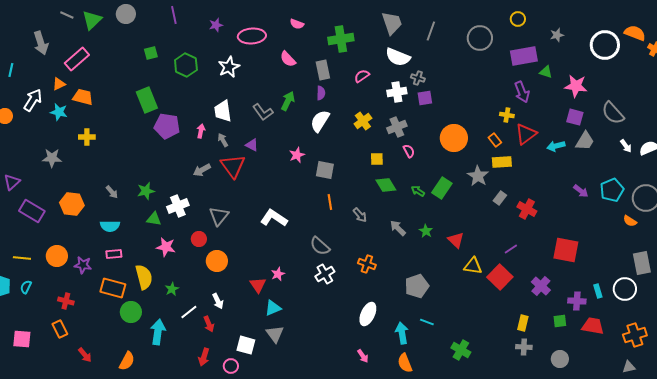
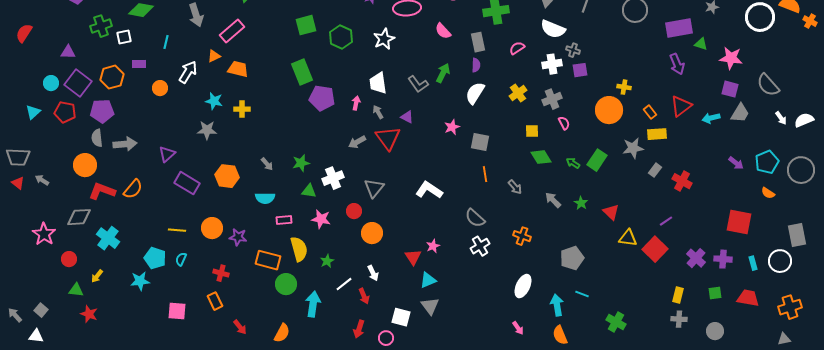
green square: (151, 53) -> (306, 25), size x1.5
cyan star: (59, 112) -> (214, 101), moved
yellow cross: (507, 115) -> (624, 87), moved
gray star: (478, 176) -> (633, 148), turned 30
orange semicircle: (630, 221) -> (768, 193), moved
red square: (566, 250) -> (739, 222), moved
pink rectangle: (114, 254) -> (284, 220), moved
purple cross: (577, 301) -> (723, 259), moved

